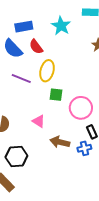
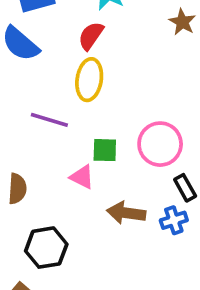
red semicircle: (36, 47) -> (91, 36), moved, turned 77
purple line: (21, 79) -> (49, 120), moved
green square: (56, 95) -> (105, 150), moved

